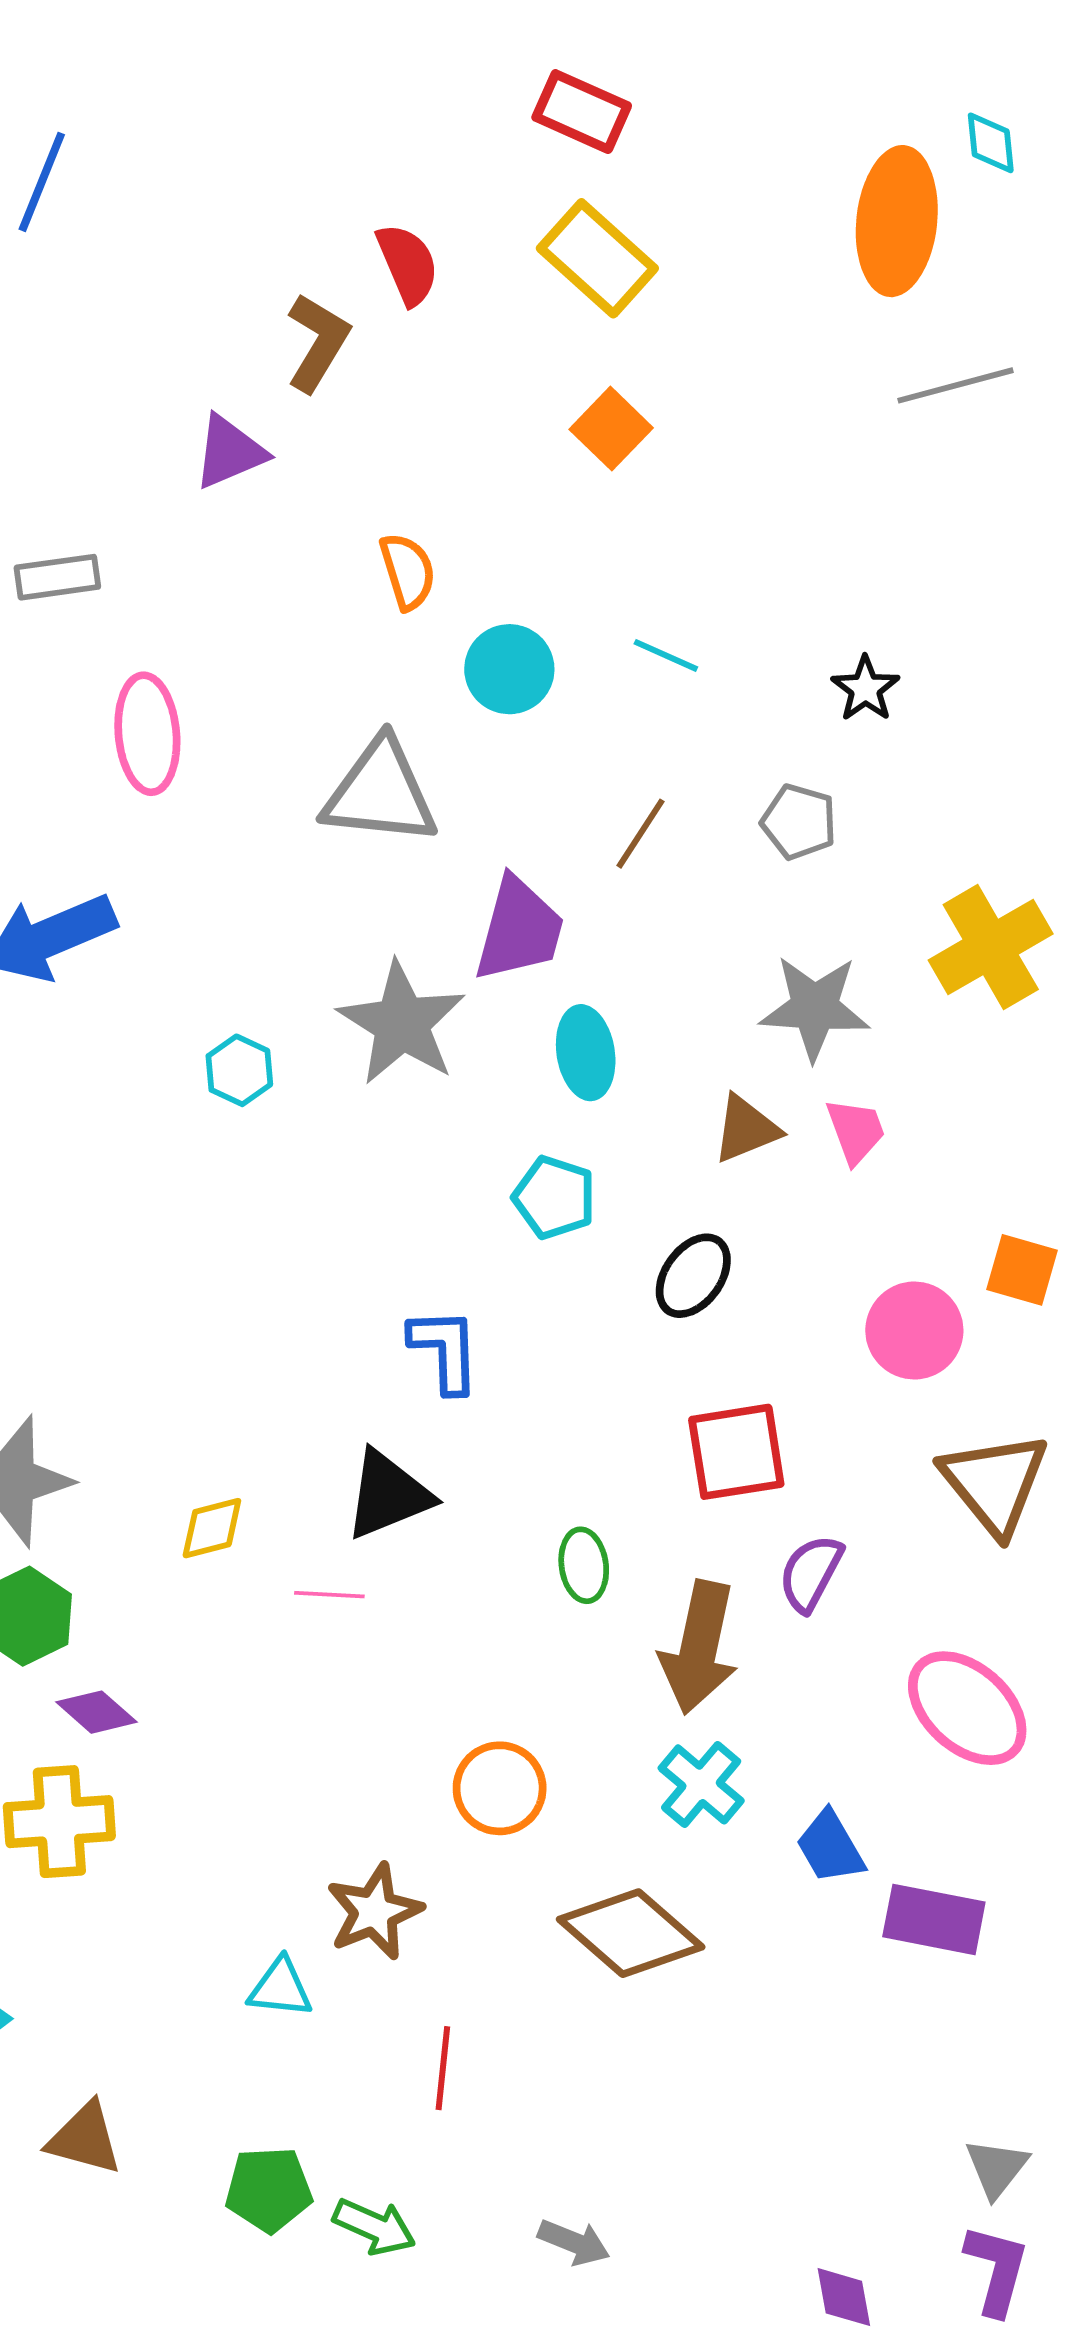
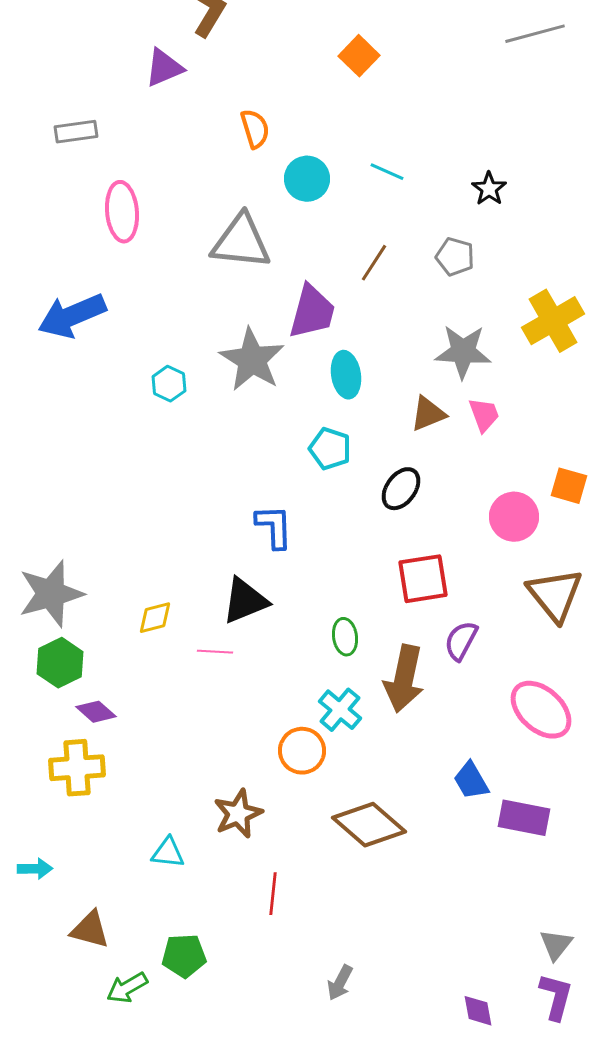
cyan cross: (701, 1784) -> (340, 710), moved
cyan triangle: (280, 1988) -> (168, 853), moved
green arrow: (374, 2227) -> (127, 988), moved, turned 126
gray arrow: (574, 2242) -> (340, 983), turned 96

